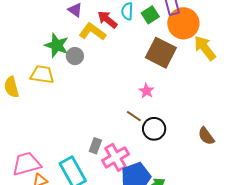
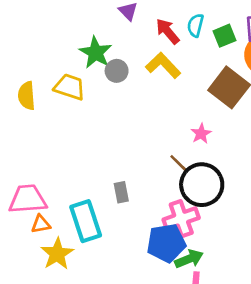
yellow L-shape: (93, 32) -> (163, 65), moved
black circle: (154, 129) -> (202, 185), size x1.4
gray rectangle: (95, 146) -> (121, 192), turned -42
pink cross: (116, 157) -> (181, 219), moved

